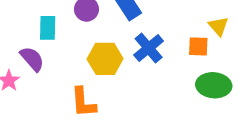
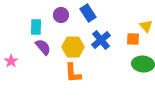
purple semicircle: (32, 59) -> (43, 47), moved
orange L-shape: (83, 102) -> (73, 73), moved

